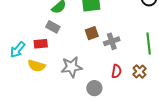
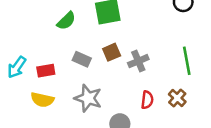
gray rectangle: (53, 27) -> (82, 59), moved
cyan arrow: (18, 50) -> (17, 67), moved
gray star: (72, 67) -> (88, 98), turned 30

